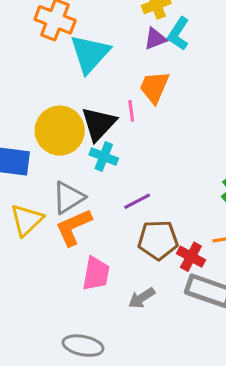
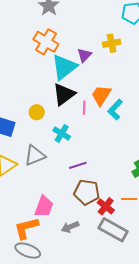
cyan L-shape: (178, 34) -> (115, 110), moved
purple triangle: (155, 39) -> (84, 55), moved, turned -35
black triangle: (99, 124) -> (64, 94), moved
yellow circle: (60, 131) -> (37, 112), size x0.5
orange L-shape: (74, 227) -> (26, 228), moved

